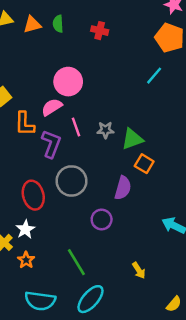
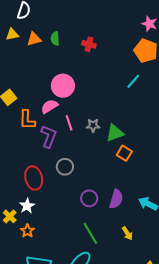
gray circle: (71, 181) -> (65, 167), size x0.7
purple semicircle: (123, 188) -> (116, 199), moved
green line: (76, 262) -> (90, 233), moved
yellow arrow: (139, 270) -> (127, 233), moved

